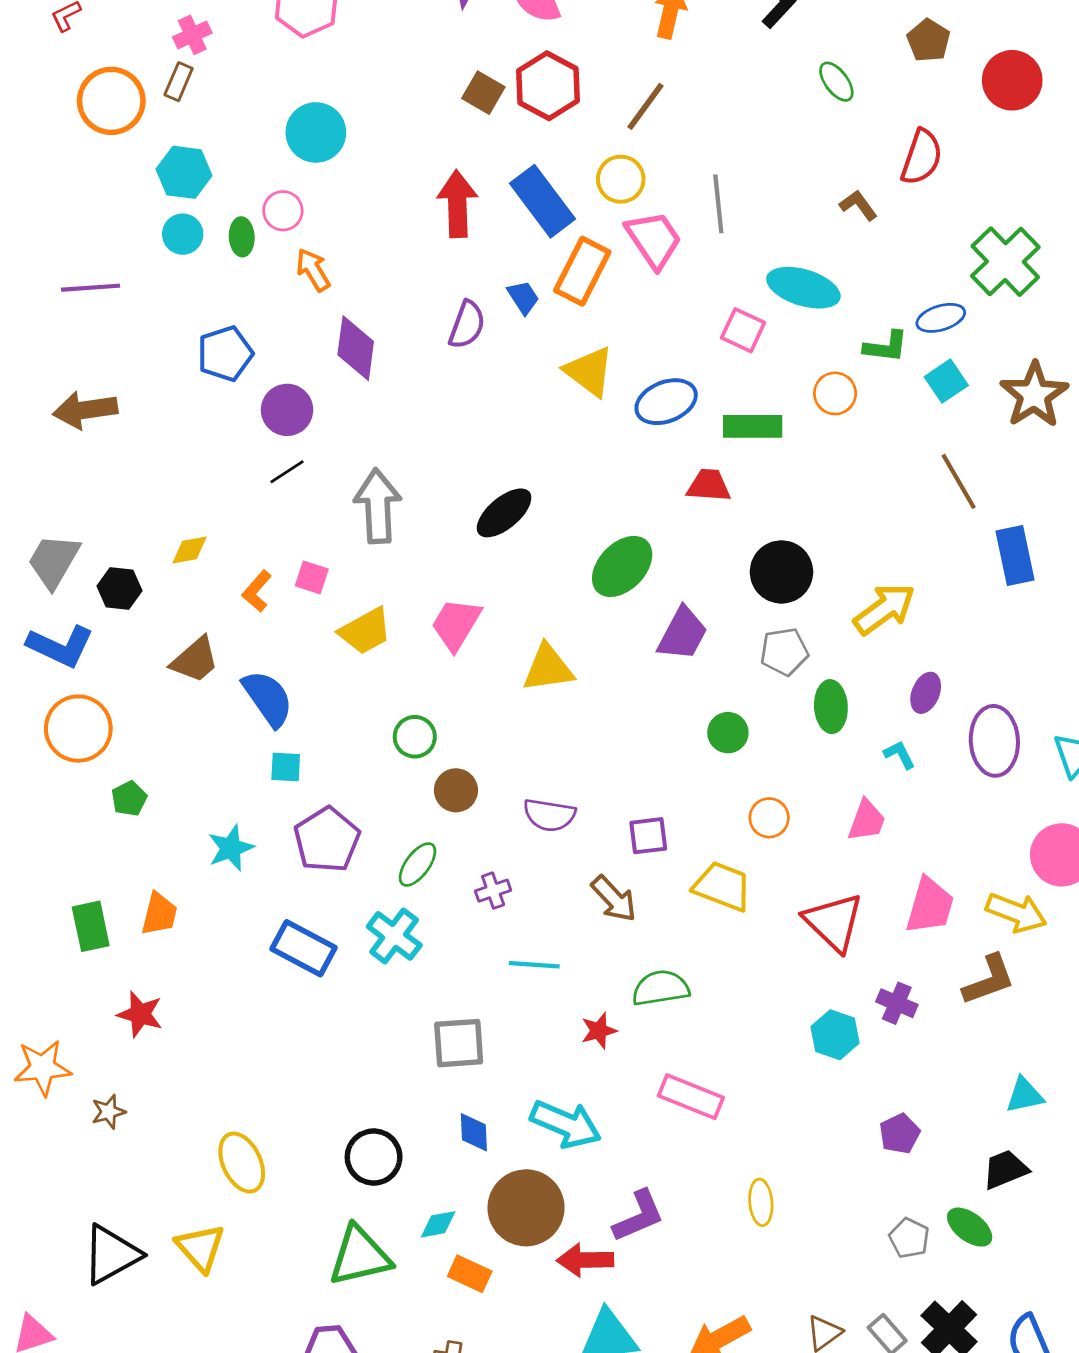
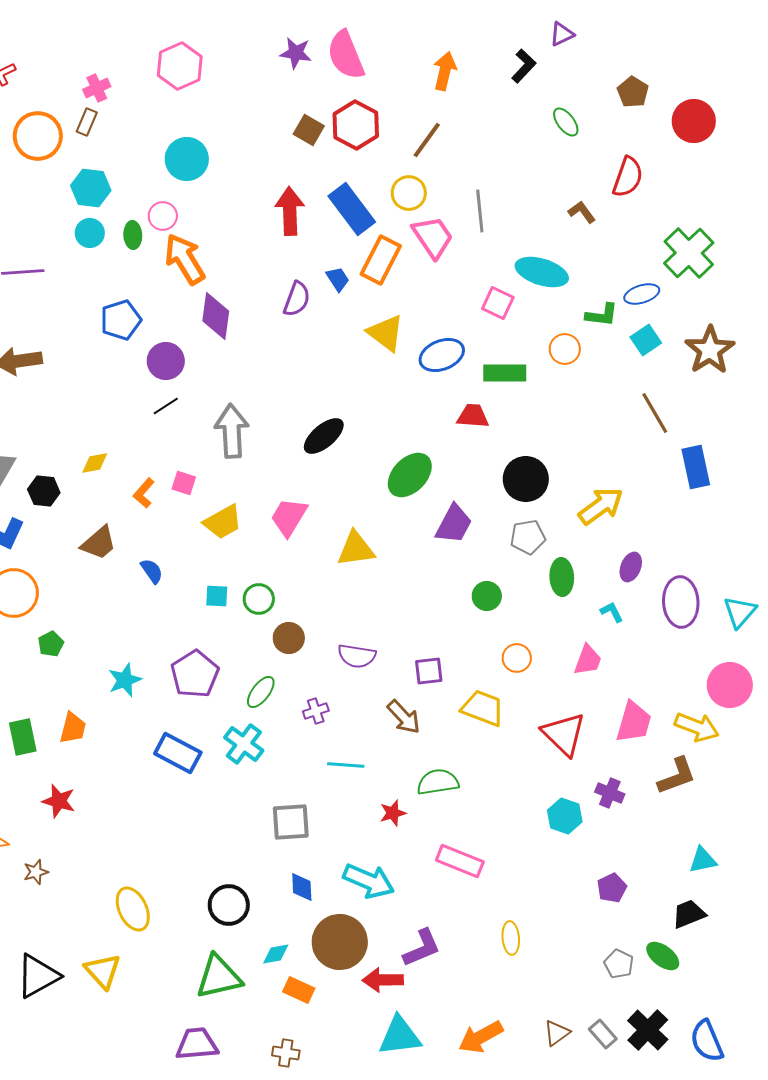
orange arrow: (313, 270) -> (185, 259), size x1.6
blue semicircle: (268, 698) -> (152, 571), size x0.6
cyan square: (286, 767) -> (217, 596), moved

